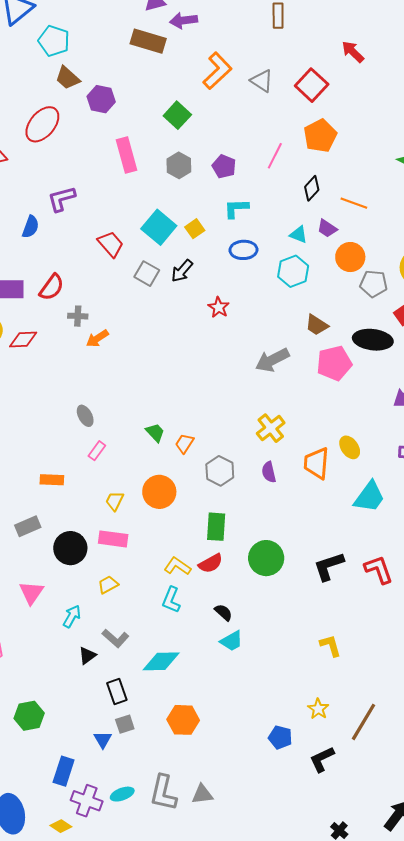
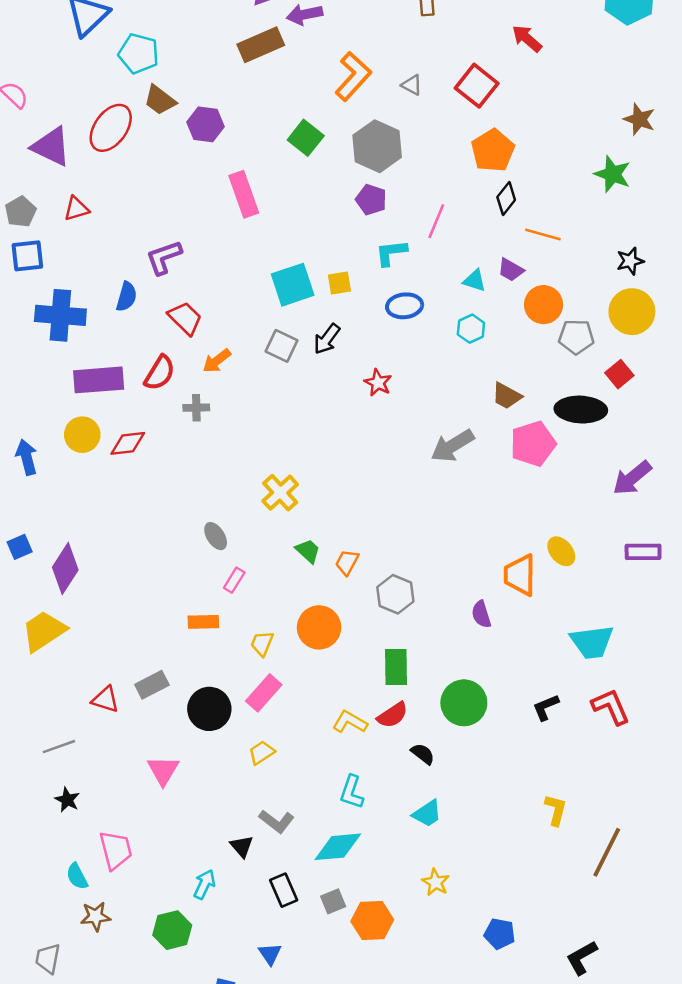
brown rectangle: (148, 41) -> (261, 45), turned -36
gray triangle: (262, 81) -> (412, 85), size x0.7
red ellipse: (42, 124) -> (111, 128), moved
pink line: (275, 156) -> (436, 221), moved
gray hexagon: (179, 165) -> (377, 146), moved, size x1.5
black diamond: (312, 188) -> (506, 198), moved
cyan square: (159, 227) -> (293, 285), turned 36
yellow square: (195, 229) -> (339, 283), turned 30
red trapezoid: (111, 244) -> (185, 318), moved
cyan hexagon: (293, 271) -> (471, 329), size x0.7
orange arrow: (97, 338) -> (217, 361), moved
yellow cross: (271, 428) -> (280, 493), moved
purple semicircle: (269, 472) -> (481, 614), moved
orange rectangle: (52, 480) -> (203, 622), moved
cyan trapezoid: (369, 497) -> (592, 642), moved, turned 51
pink rectangle: (113, 539) -> (264, 693), turned -52
black L-shape: (329, 566) -> (546, 707), size x0.7
cyan L-shape: (171, 600) -> (352, 792), moved
black semicircle: (223, 612) -> (423, 754), moved
cyan arrow: (72, 616) -> (204, 884), moved
yellow L-shape: (330, 646) -> (556, 810), turned 35
black triangle: (87, 655) -> (242, 846), turned -30
yellow star: (318, 709) -> (436, 882), moved
brown line: (363, 722) -> (607, 852), moved
gray square: (125, 724) -> (333, 901), moved
black L-shape: (322, 759) -> (582, 958), moved

